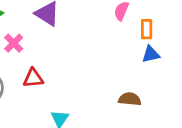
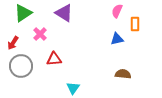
blue triangle: (151, 54) -> (117, 39), moved

